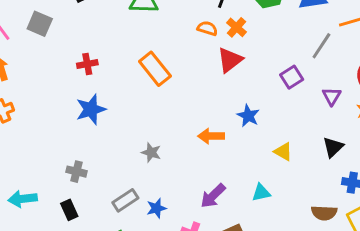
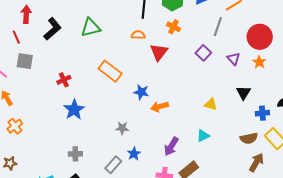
orange cross: (236, 27) -> (173, 27), moved
blue star: (248, 116) -> (141, 92), moved
blue star: (156, 208) -> (134, 154), moved

